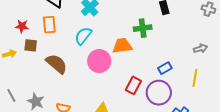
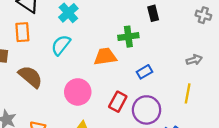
pink circle: (99, 61) -> (78, 92), moved
blue rectangle: (165, 68) -> (145, 72), moved

